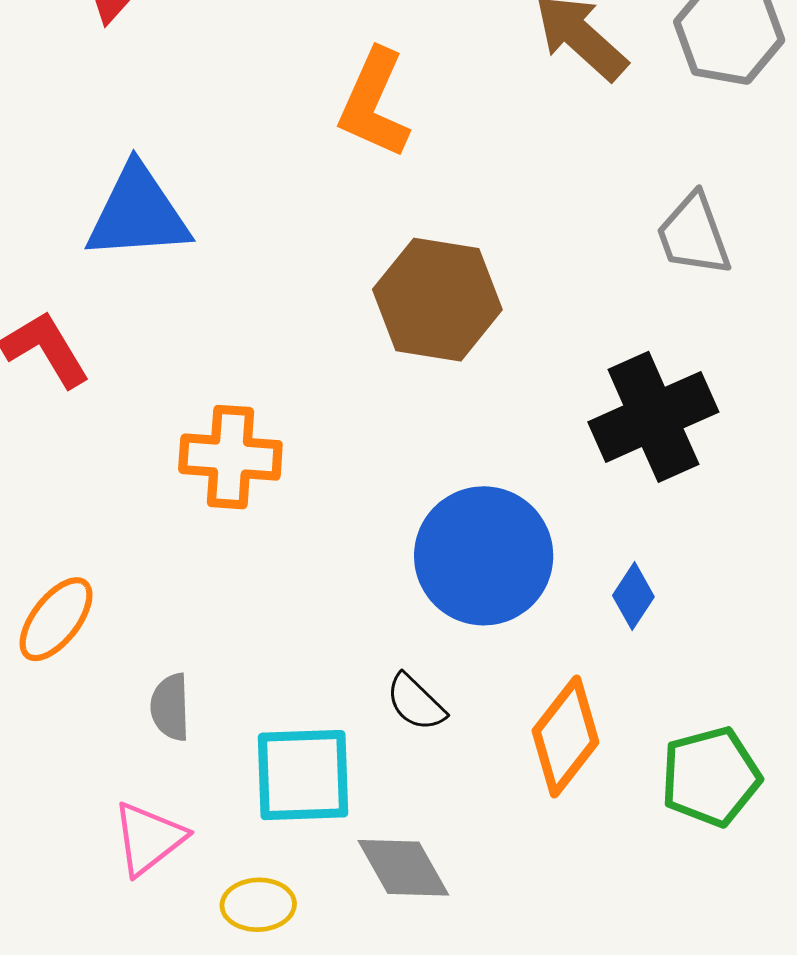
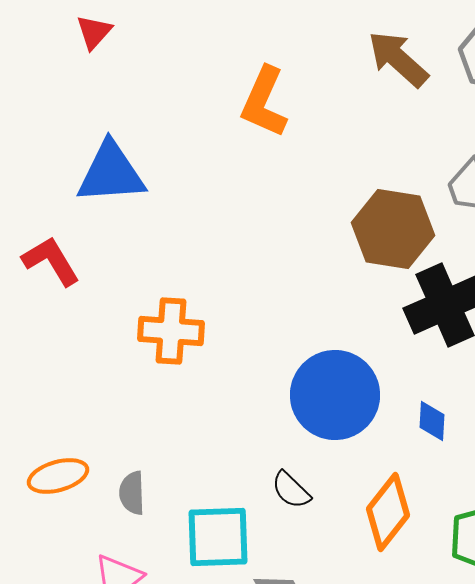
brown hexagon: (437, 300) -> (393, 229), moved
blue diamond: (633, 596) -> (432, 421), turned -30
orange ellipse: (56, 619) -> (58, 476), moved, turned 36

